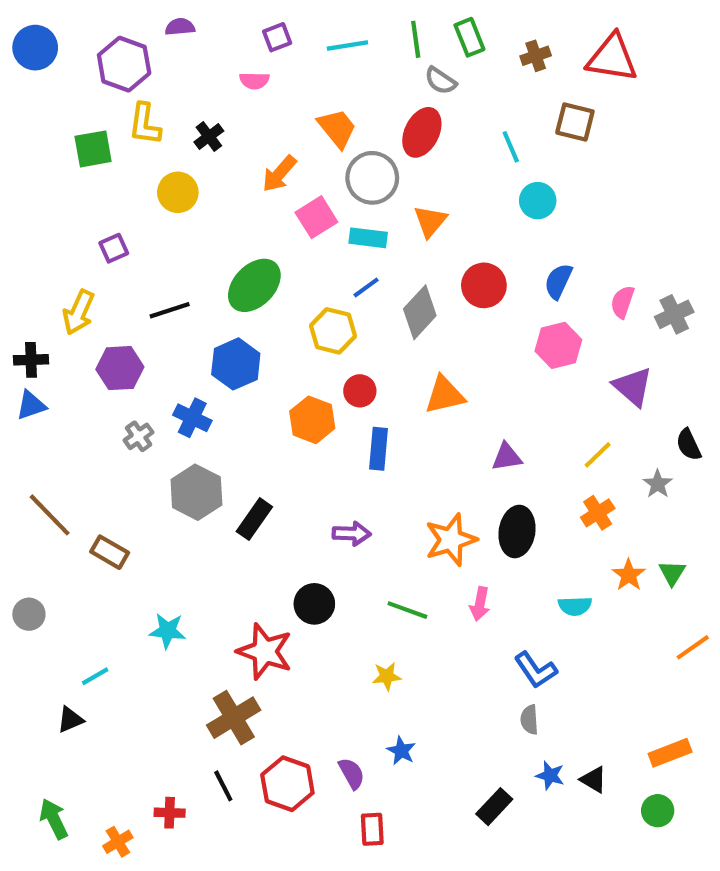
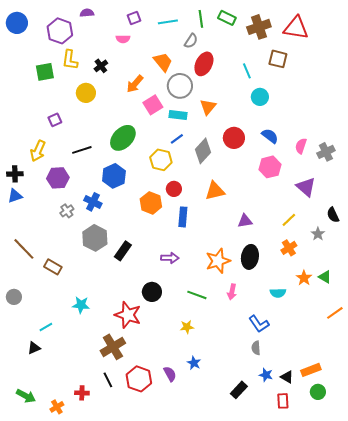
green rectangle: (469, 37) -> (227, 18), turned -42
brown cross: (536, 56) -> (259, 27), size x1.6
gray semicircle: (440, 81) -> (191, 41), moved, turned -91
blue semicircle: (558, 281) -> (270, 136), turned 102
green triangle: (672, 573) -> (325, 277), turned -32
orange rectangle: (670, 753) -> (311, 370), moved
green arrow: (54, 819) -> (26, 396), turned 144
red rectangle: (372, 829) -> (283, 401), moved

